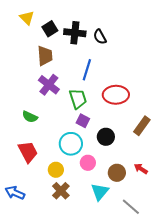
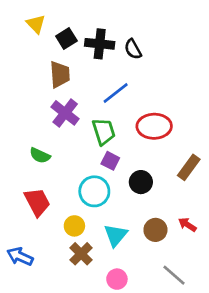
blue line: (87, 70) -> (116, 93), turned 35
pink circle: (88, 163) -> (117, 279), moved
cyan triangle: (100, 192) -> (116, 235), moved

